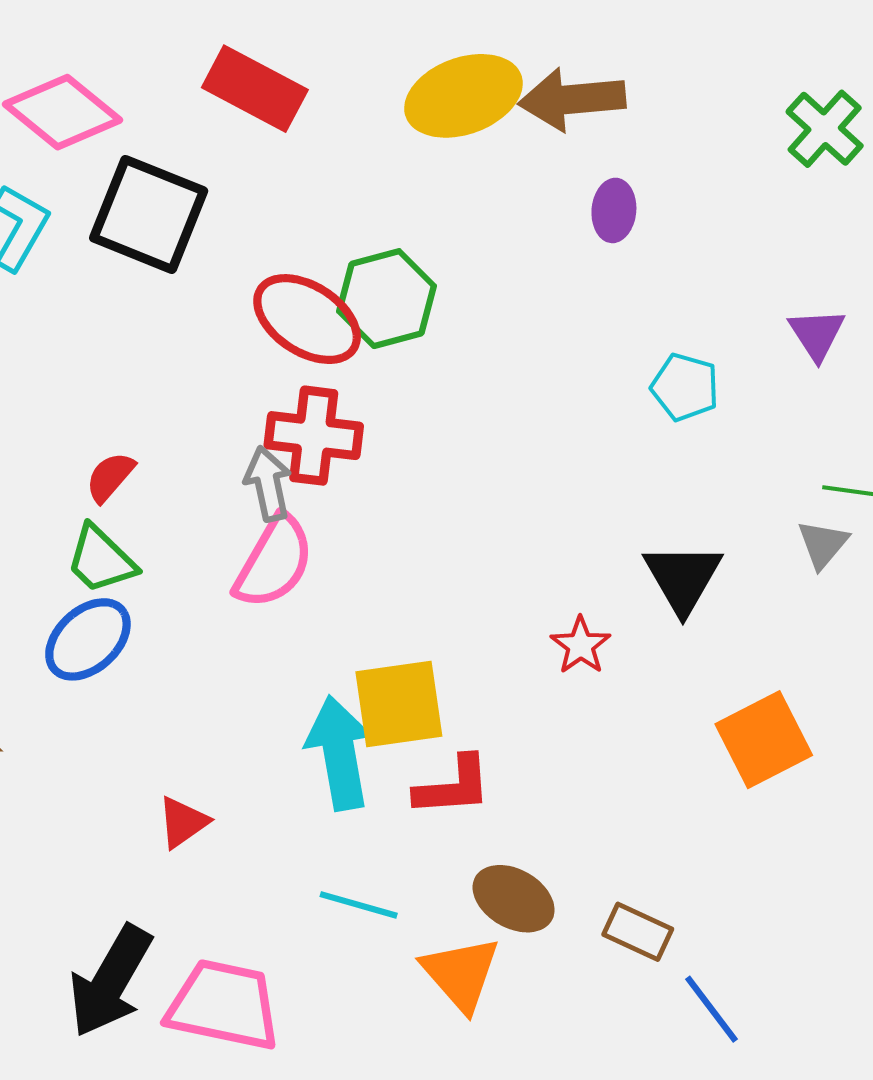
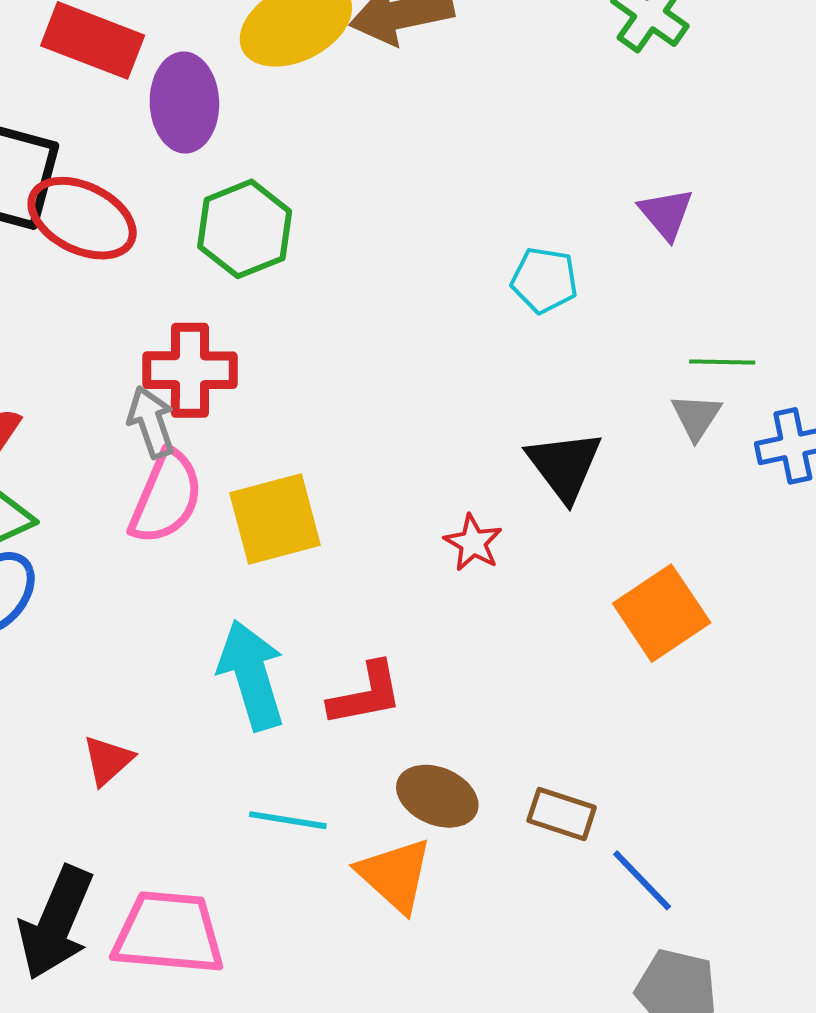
purple ellipse: (614, 210) -> (184, 103), moved, size x1.6
red ellipse: (307, 319) -> (82, 218), moved
yellow square: (399, 704) -> (275, 519), moved

